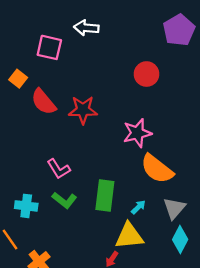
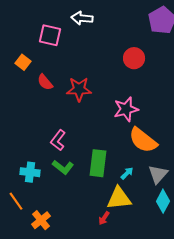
red semicircle: (44, 102) -> (45, 82), size x0.7
pink L-shape: (59, 169) -> (58, 140), turned 70

